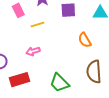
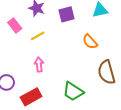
pink arrow: (33, 51) -> (39, 65), turned 112

